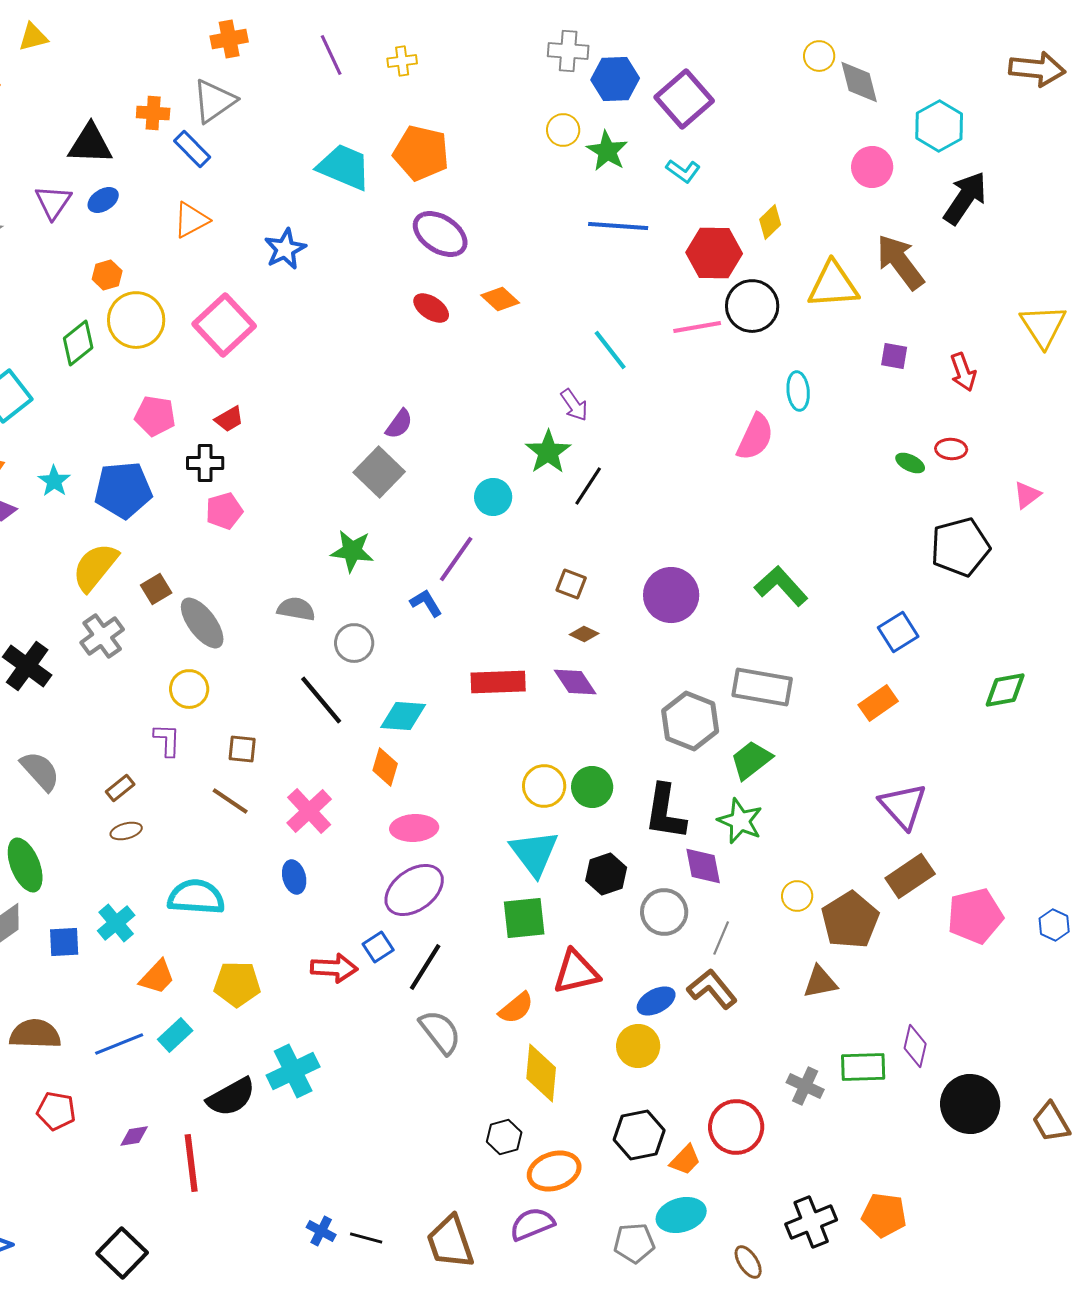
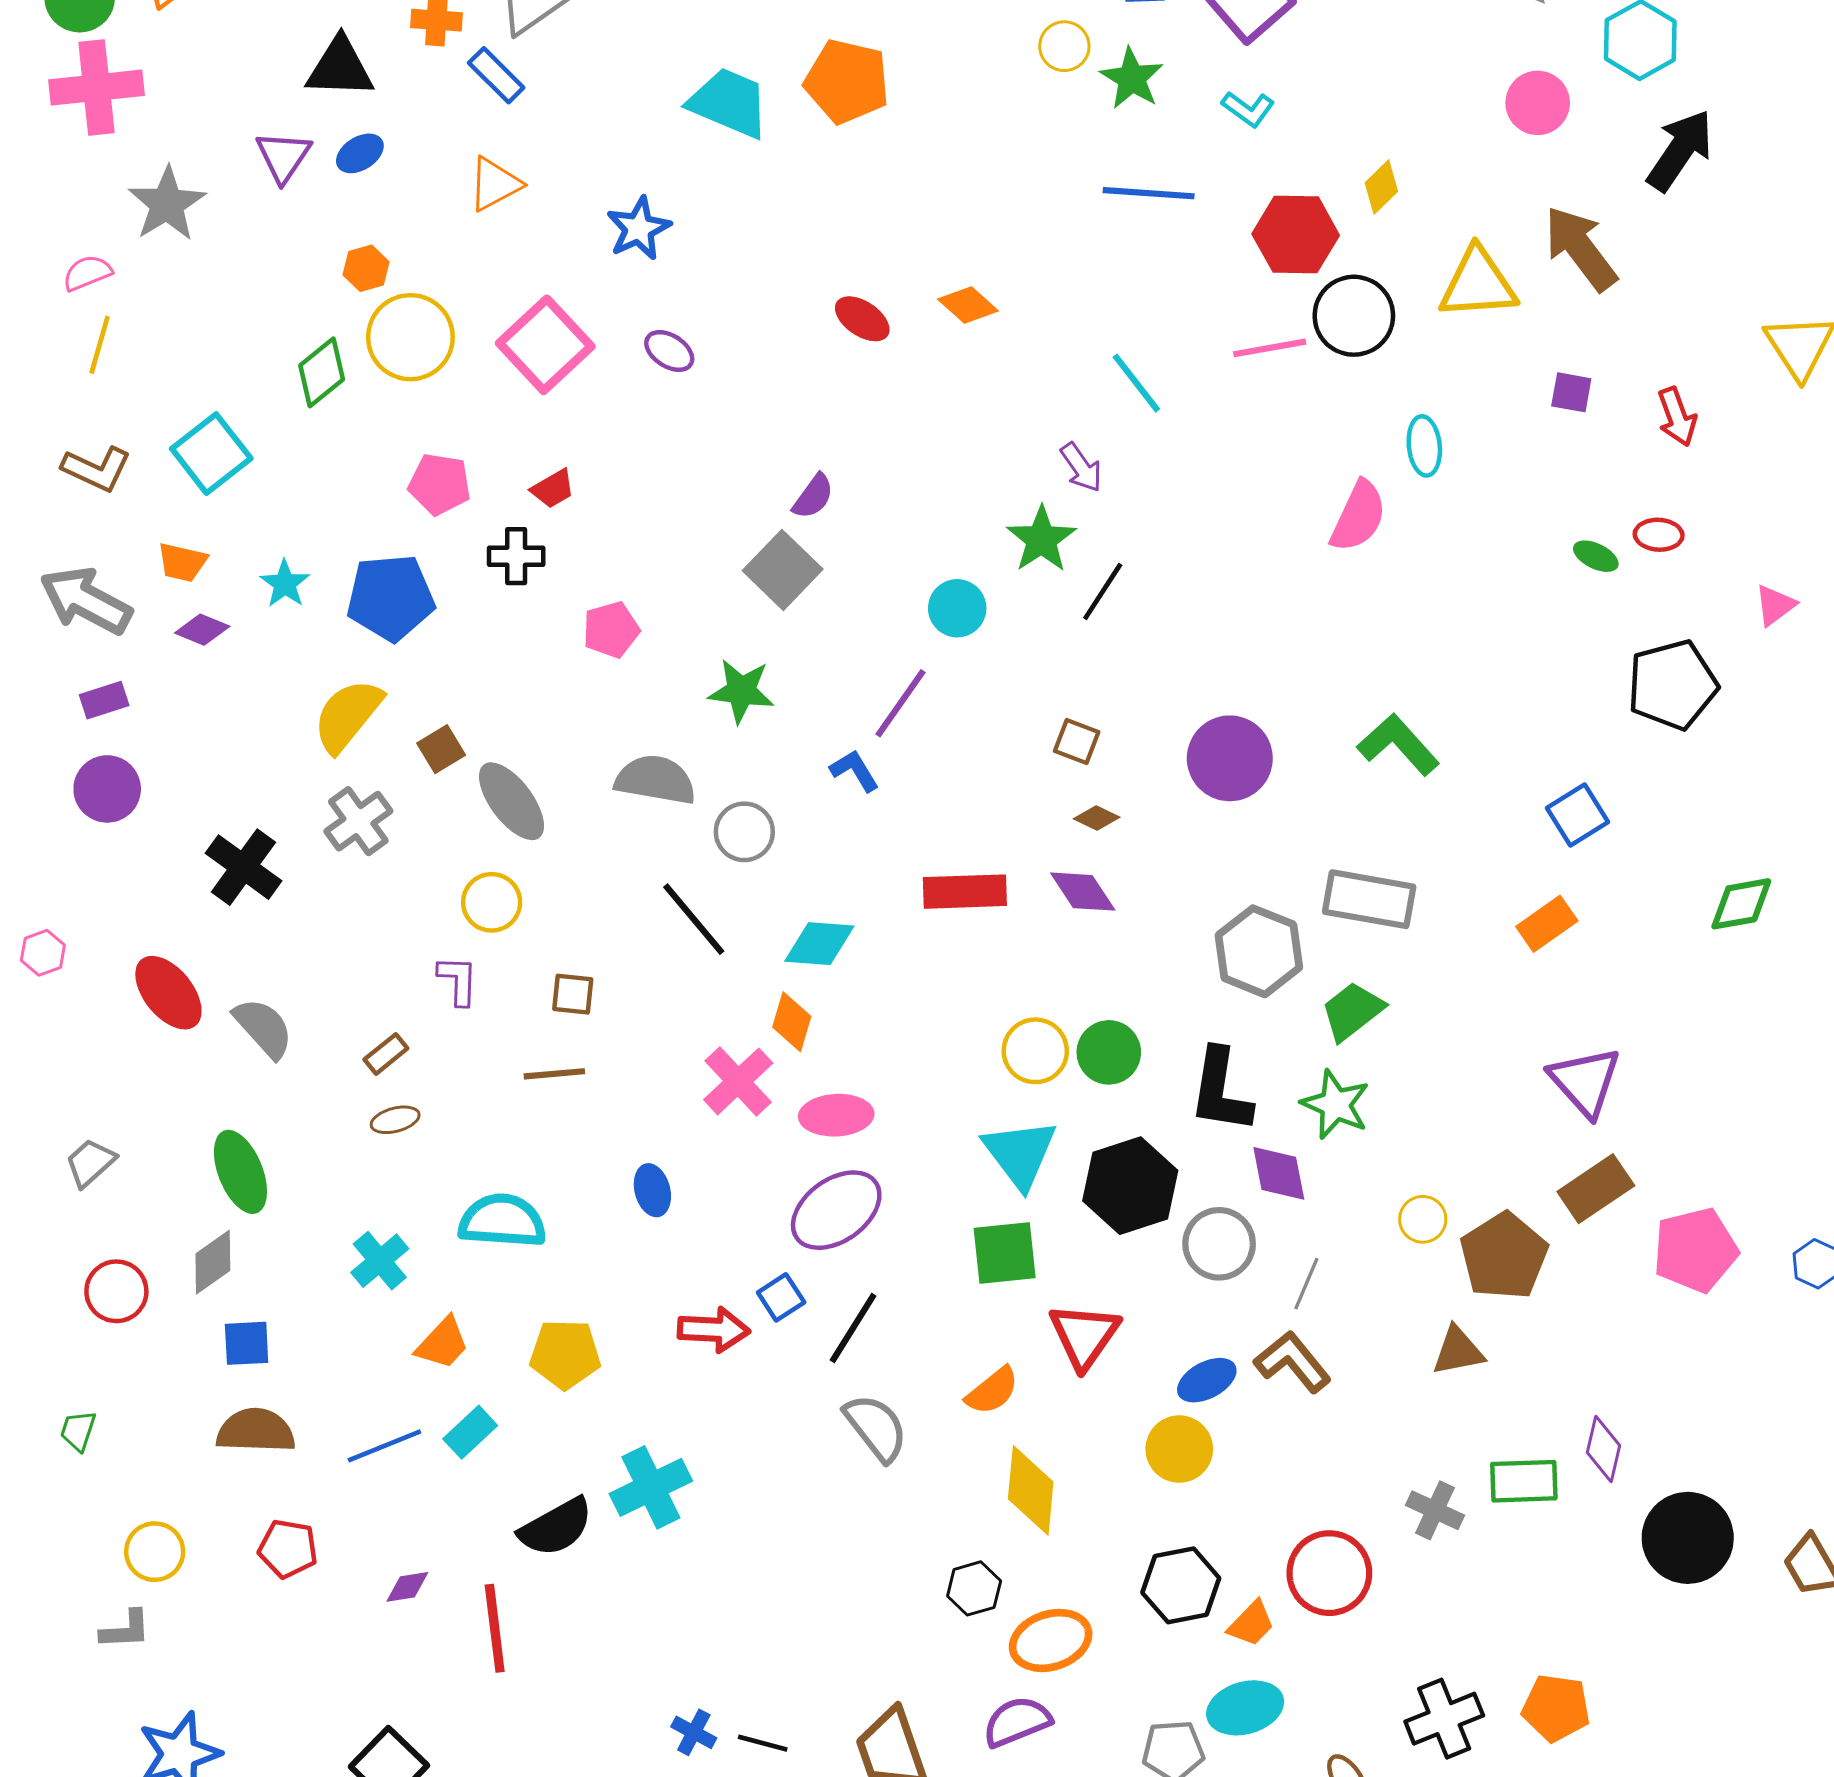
purple ellipse: (440, 234) -> (669, 351), moved, size x0.6
pink pentagon: (224, 511) -> (611, 630), moved
gray semicircle: (296, 609) -> (655, 780), size x1.4
brown line: (230, 801) -> (554, 1074), turned -39
pink cross: (309, 811) -> (738, 1081), moved
black hexagon: (606, 874) -> (1130, 1186), size x1.5
blue square: (64, 942) -> (247, 1343), moved
red triangle: (576, 972) -> (1084, 1336), turned -42

